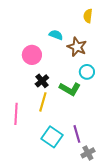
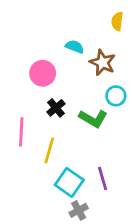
yellow line: (43, 102) -> (49, 150), moved
pink line: (16, 114) -> (21, 132), moved
gray cross: (88, 153) -> (79, 210), moved

